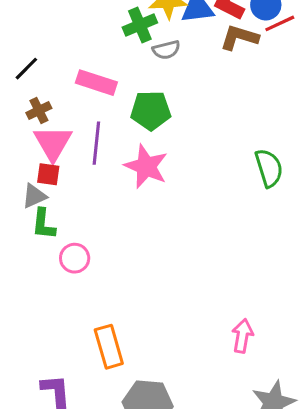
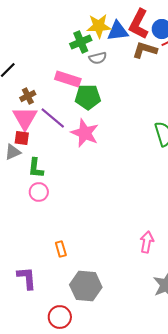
pink rectangle: (96, 83) -> (68, 79), moved
brown cross: (39, 110) -> (28, 96), moved
purple line: (96, 143) -> (53, 118), turned -56
green L-shape: (44, 224) -> (36, 168), moved
orange rectangle: (109, 347) -> (61, 249), size x0.6

